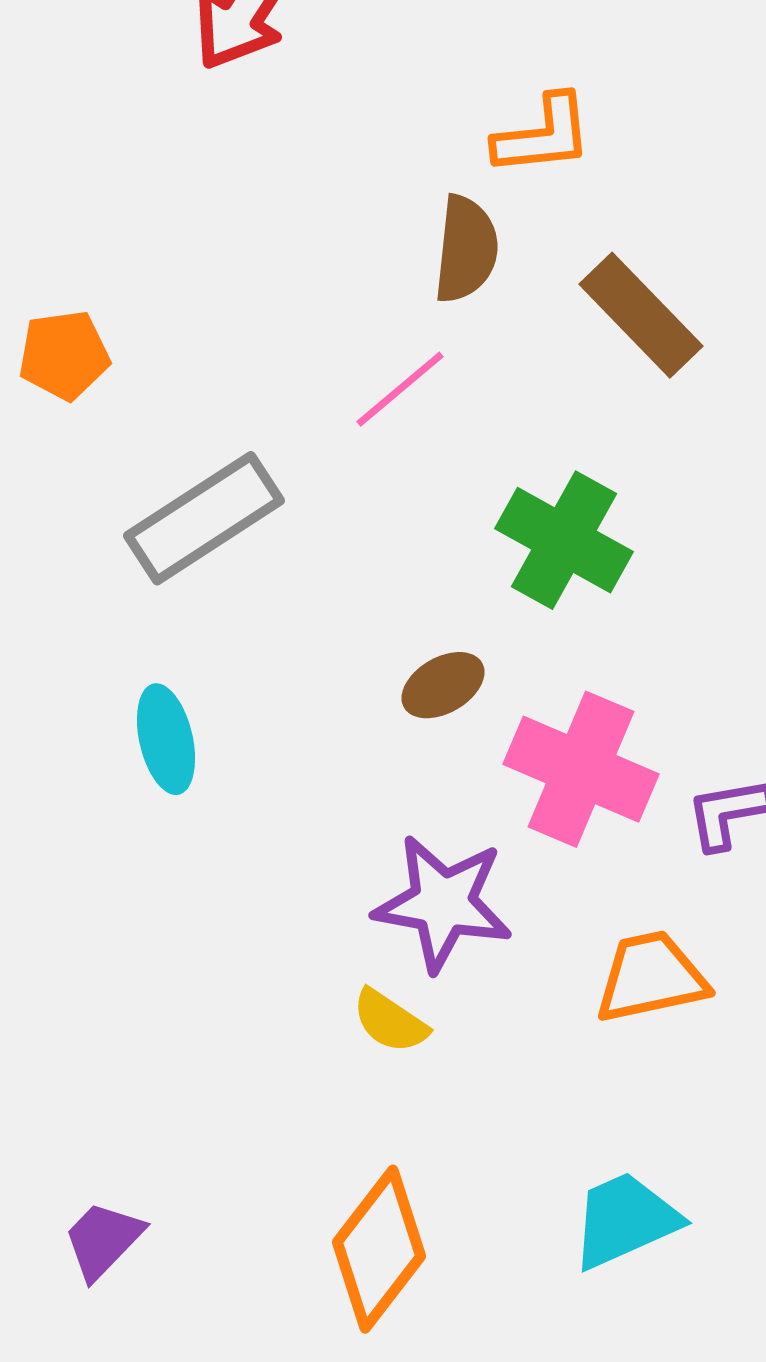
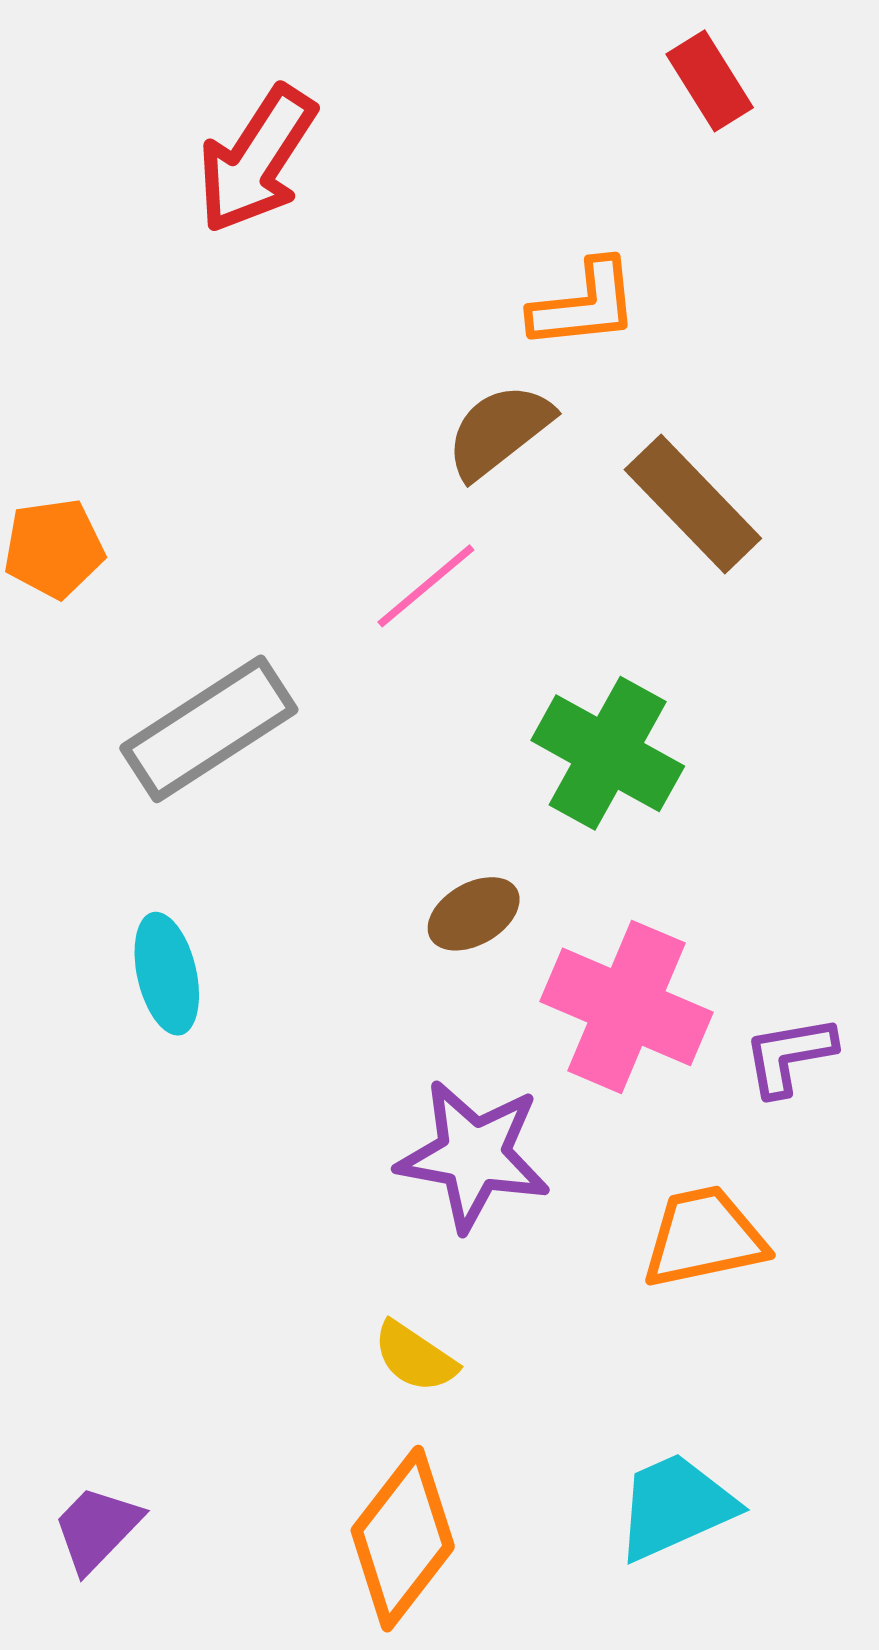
brown semicircle: (466, 249) -> (499, 431), turned -134
yellow semicircle: (390, 1021) -> (415, 1357), moved

